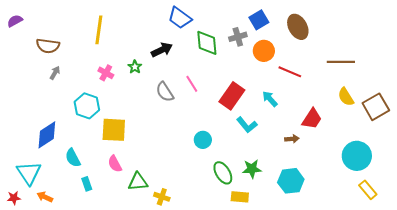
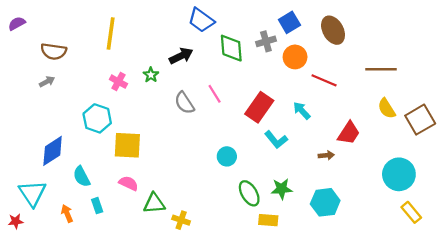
gray arrow: (55, 73) -> (47, 82), moved, turned 32
pink semicircle: (115, 164) -> (129, 183), turned 144
orange arrow: (45, 197) -> (67, 213), moved, turned 42

